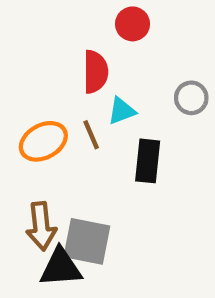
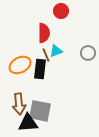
gray circle: (191, 98) -> (88, 53), moved
brown line: (91, 135) -> (46, 55), moved
black rectangle: (148, 161) -> (40, 69), moved

